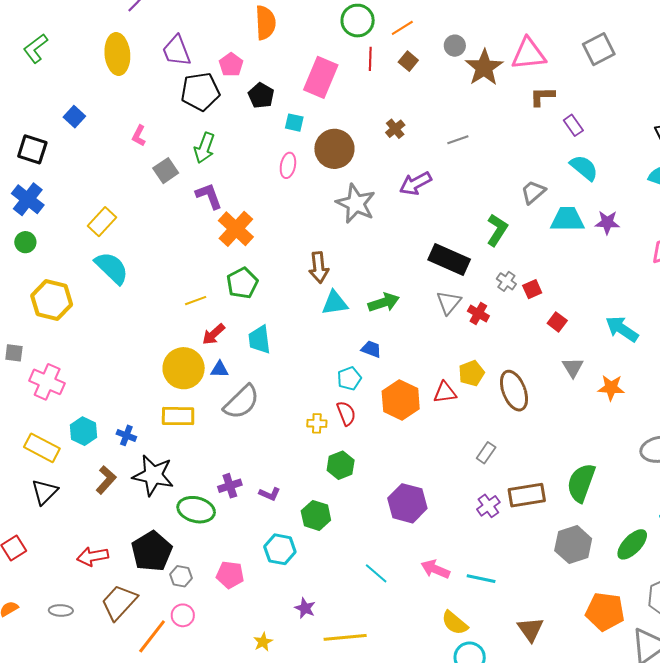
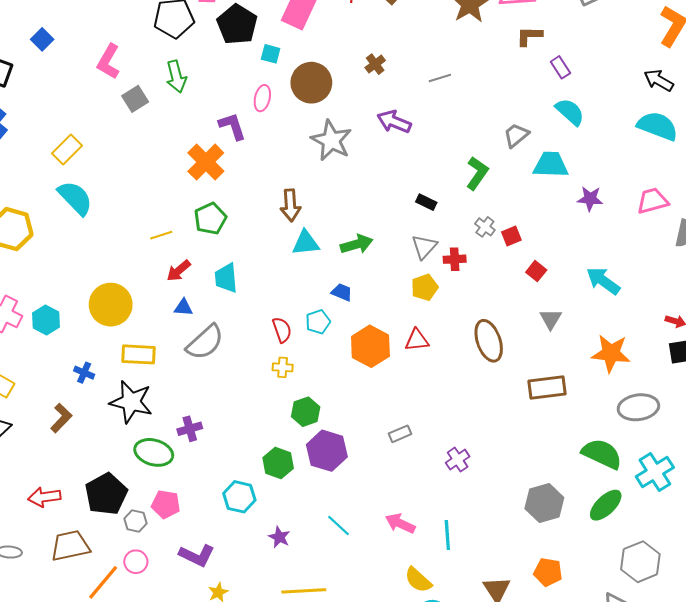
black pentagon: (261, 96) -> (237, 24), size x1.5
pink L-shape: (139, 136) -> (108, 62), size x1.6
green arrow: (204, 148) -> (176, 77), turned -36
purple arrow: (415, 183) -> (394, 122), turned 48
purple L-shape: (209, 196) -> (232, 126), moved
purple star: (607, 222) -> (590, 199), moved
black rectangle: (449, 260) -> (426, 202), size x0.5
red cross: (478, 313) -> (455, 259), turned -35
yellow circle: (184, 368) -> (111, 305), moved
yellow pentagon: (472, 373) -> (425, 287), moved
orange star: (611, 388) -> (611, 353), moved, size x1.4
red semicircle: (346, 413) -> (282, 330), moved
cyan hexagon: (83, 431) -> (46, 320), moved
gray rectangle: (486, 453) -> (400, 434), moved, turned 30
black star: (153, 475) -> (131, 402), moved
green semicircle: (581, 483) -> (602, 454), moved, turned 93
purple L-shape: (270, 494) -> (197, 555), moved, size x1.6
brown rectangle: (527, 495) -> (547, 387), moved
purple hexagon: (407, 503) -> (327, 451), moved
pink pentagon: (230, 575) -> (166, 504), moved
cyan line: (481, 579) -> (447, 535), turned 72
brown trapezoid: (119, 602) -> (70, 546), turned 33
purple star: (305, 608) -> (279, 537), moved
orange pentagon: (605, 612) -> (548, 572), moved, size x0.7

